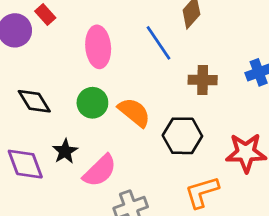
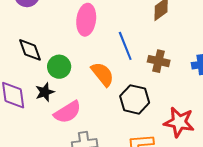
blue line: (158, 43) -> (125, 46), moved
green circle: (92, 103) -> (59, 67), moved

